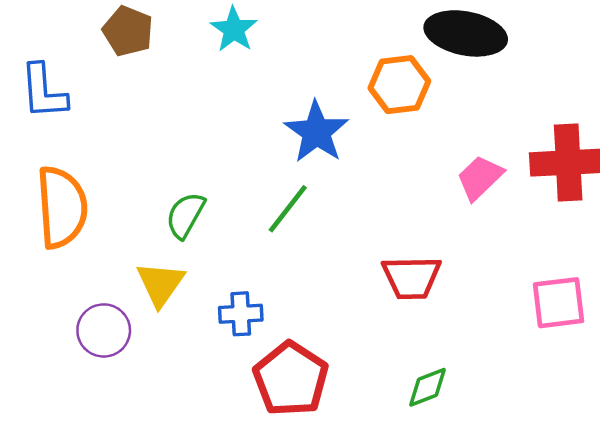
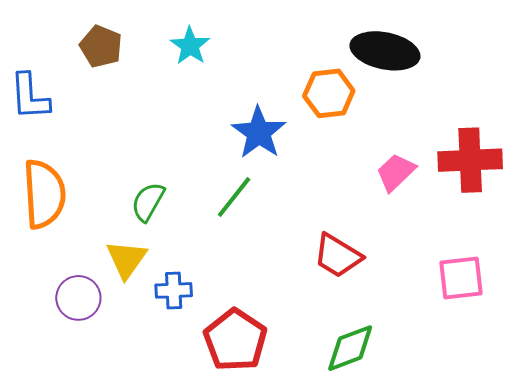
red trapezoid: (411, 278) -> (338, 256), turned 32
blue cross: (241, 314) -> (174, 290), moved
green diamond: (427, 387) -> (350, 348), size x1.4

